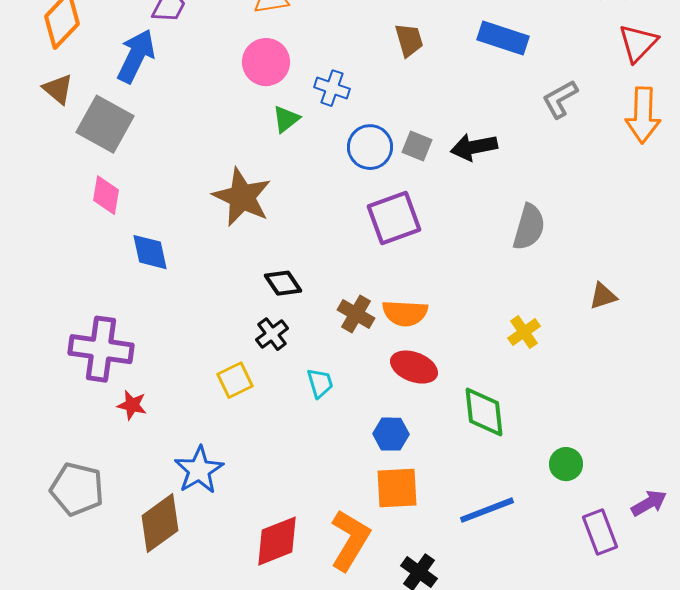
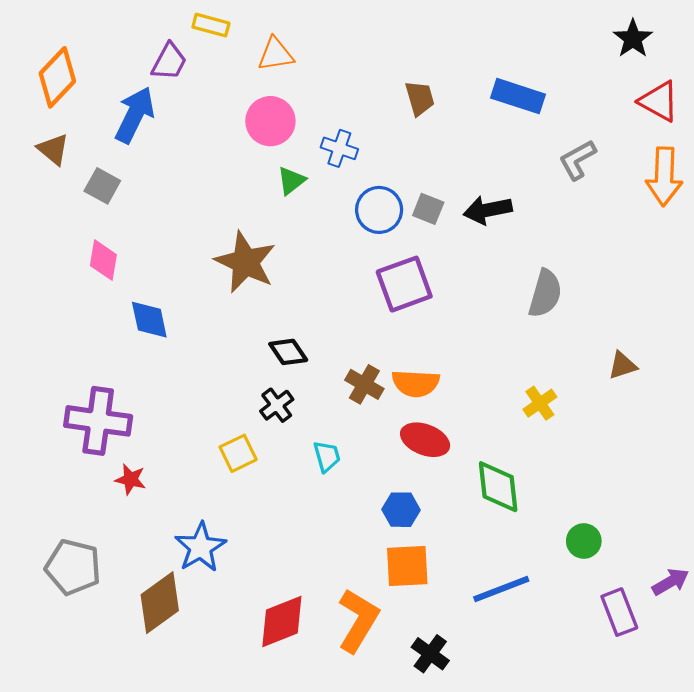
red triangle: (638, 43) -> (659, 101), turned -45
gray square: (105, 124) -> (102, 186), size x0.6

